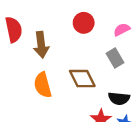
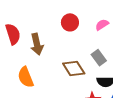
gray rectangle: (115, 58) -> (99, 58), moved
orange semicircle: (43, 85) -> (26, 77), moved

